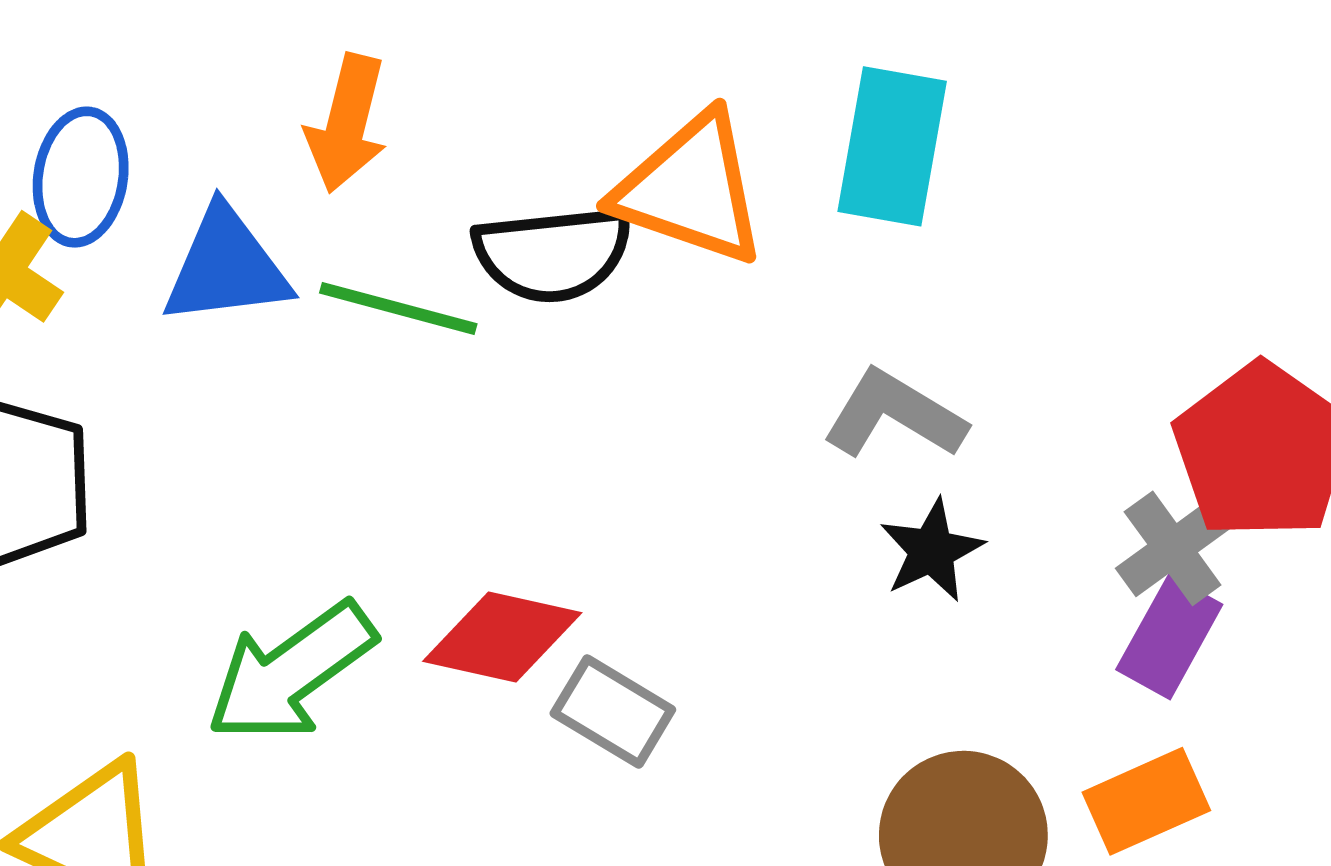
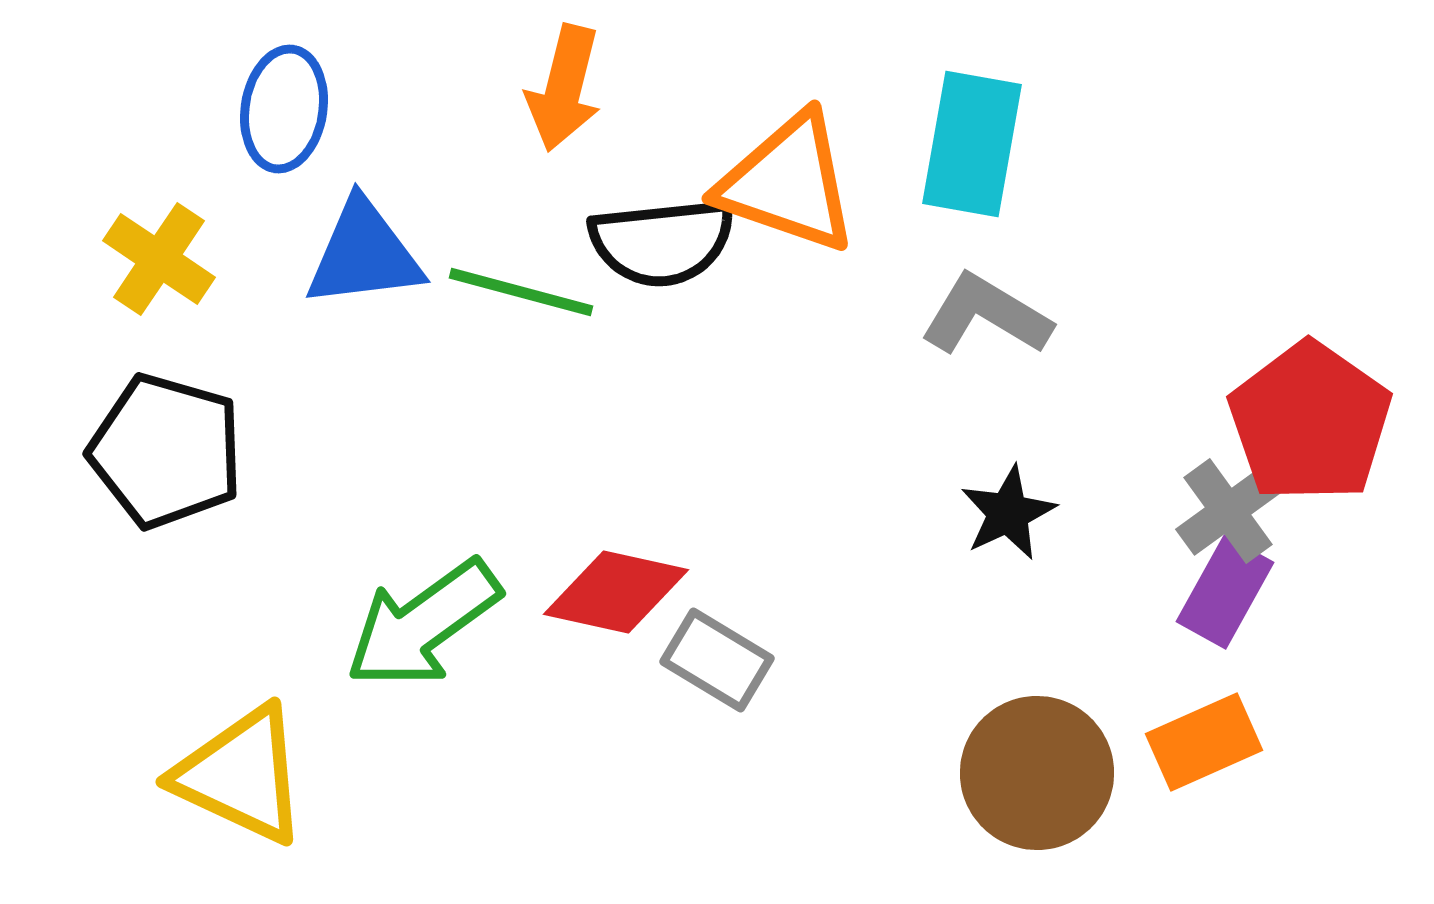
orange arrow: (347, 123) -> (564, 88), moved
blue ellipse: (81, 177) -> (284, 109), moved
gray L-shape: (894, 415) -> (986, 315), moved

